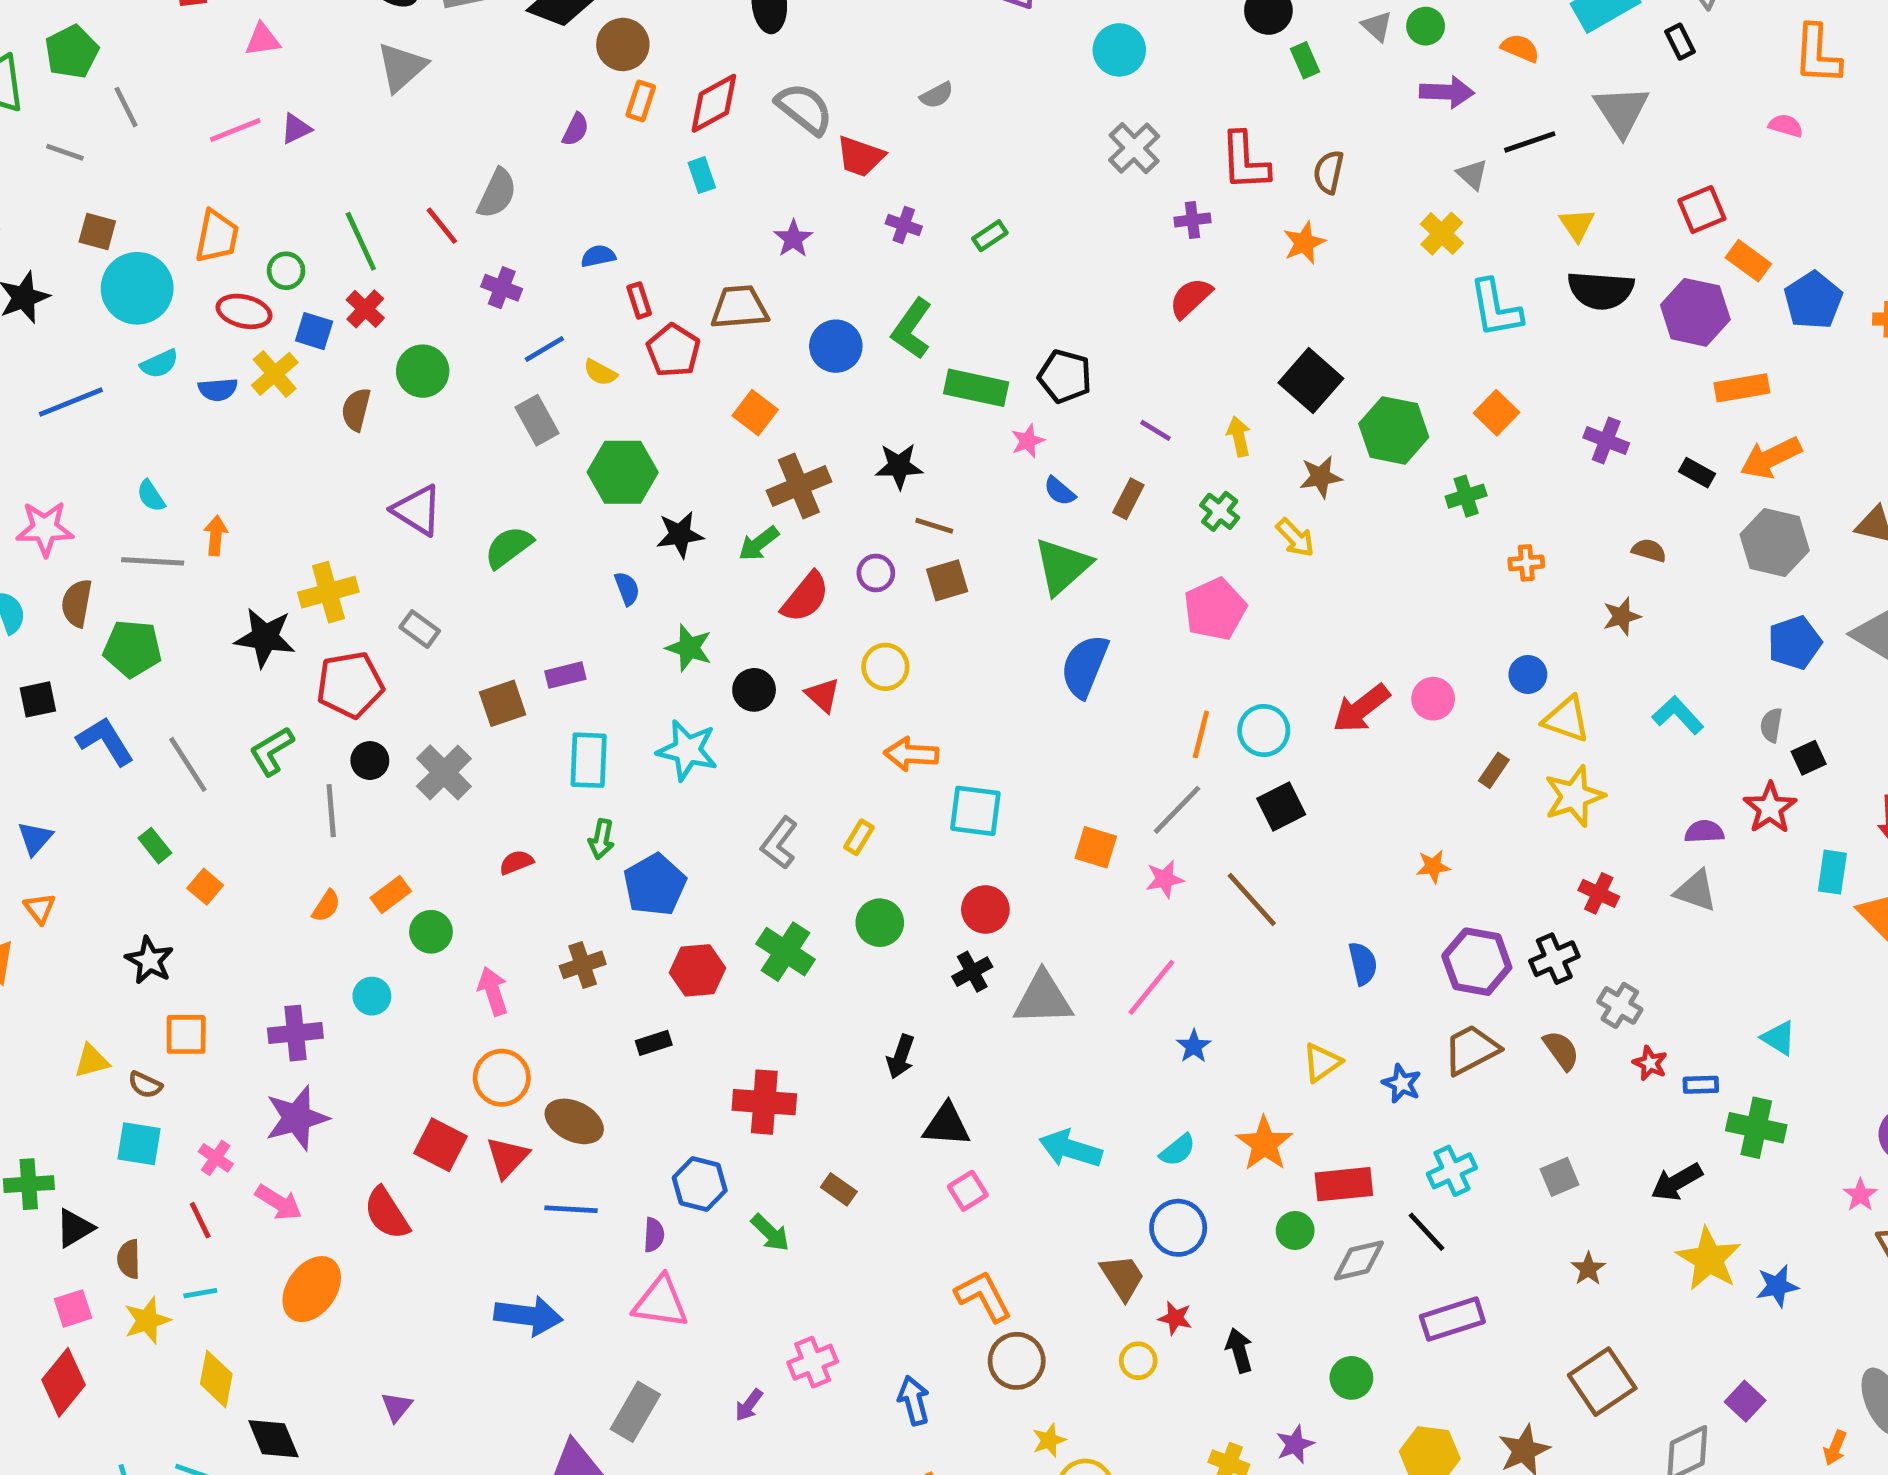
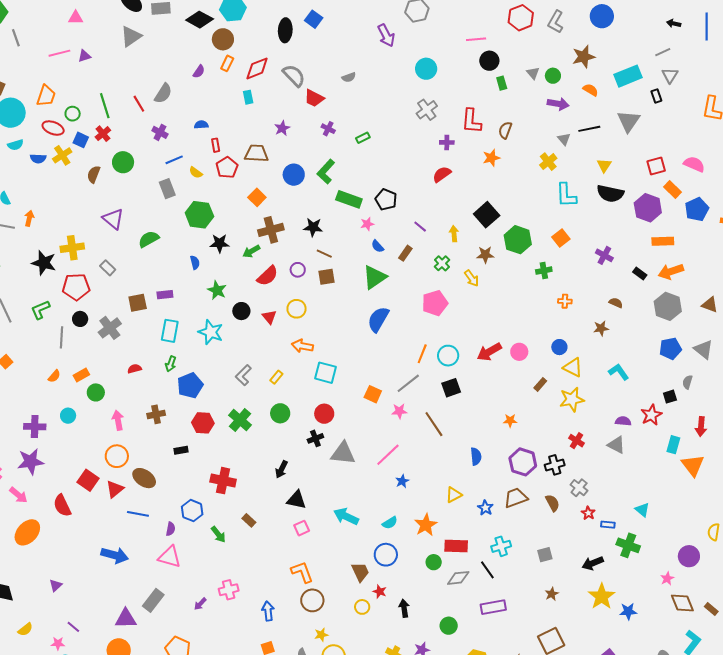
pink semicircle: (1786, 126) -> (694, 164), moved, size x1.5
gray semicircle: (1771, 725) -> (687, 382), moved

